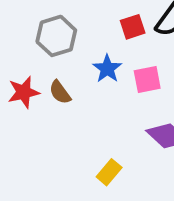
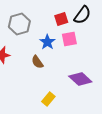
pink square: (147, 80) -> (69, 39), moved
brown semicircle: (60, 92) -> (37, 62), moved

